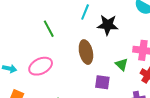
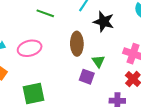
green line: (49, 29) -> (45, 13), turned -54
green triangle: (122, 64) -> (98, 61), moved

